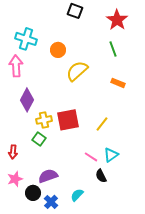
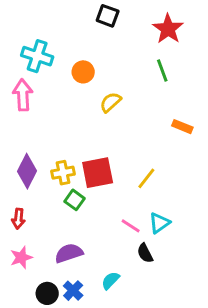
yellow semicircle: (77, 71) -> (110, 102), size x0.7
orange rectangle: (118, 83) -> (182, 127), moved
purple diamond: (27, 100) -> (27, 171), moved
green square: (39, 139) -> (75, 200), moved
black circle: (33, 193) -> (47, 293), moved

